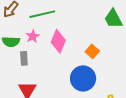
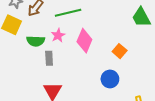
blue circle: (83, 78) -> (110, 79), size x0.7

